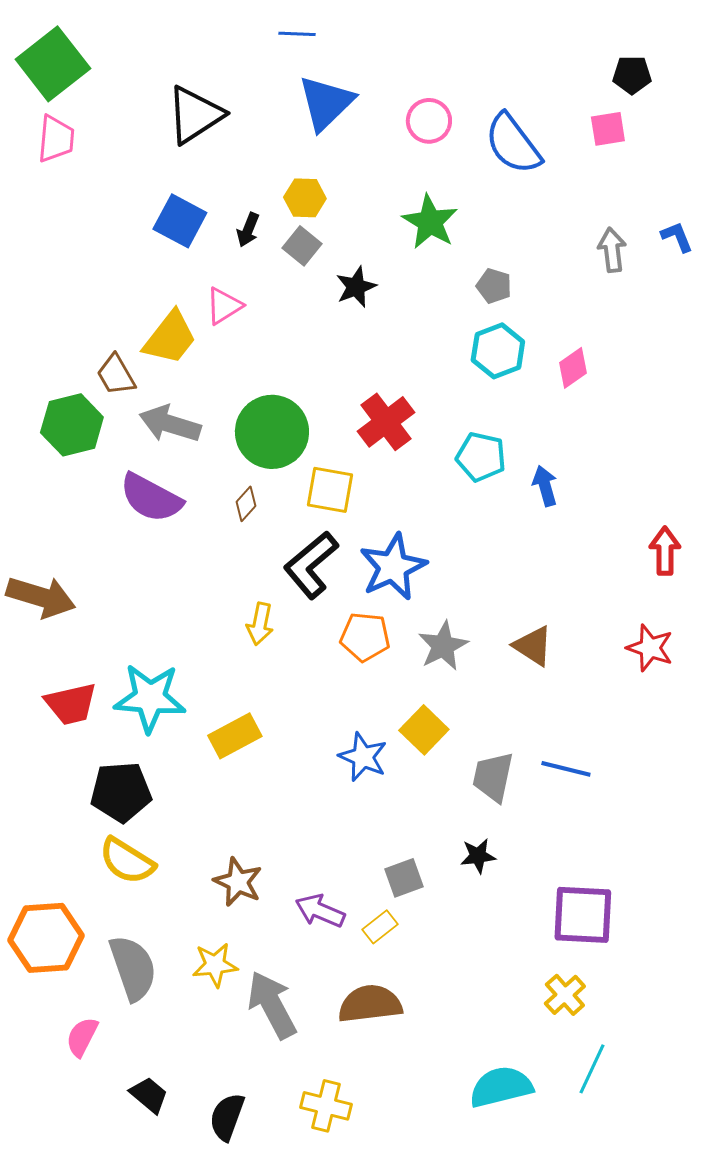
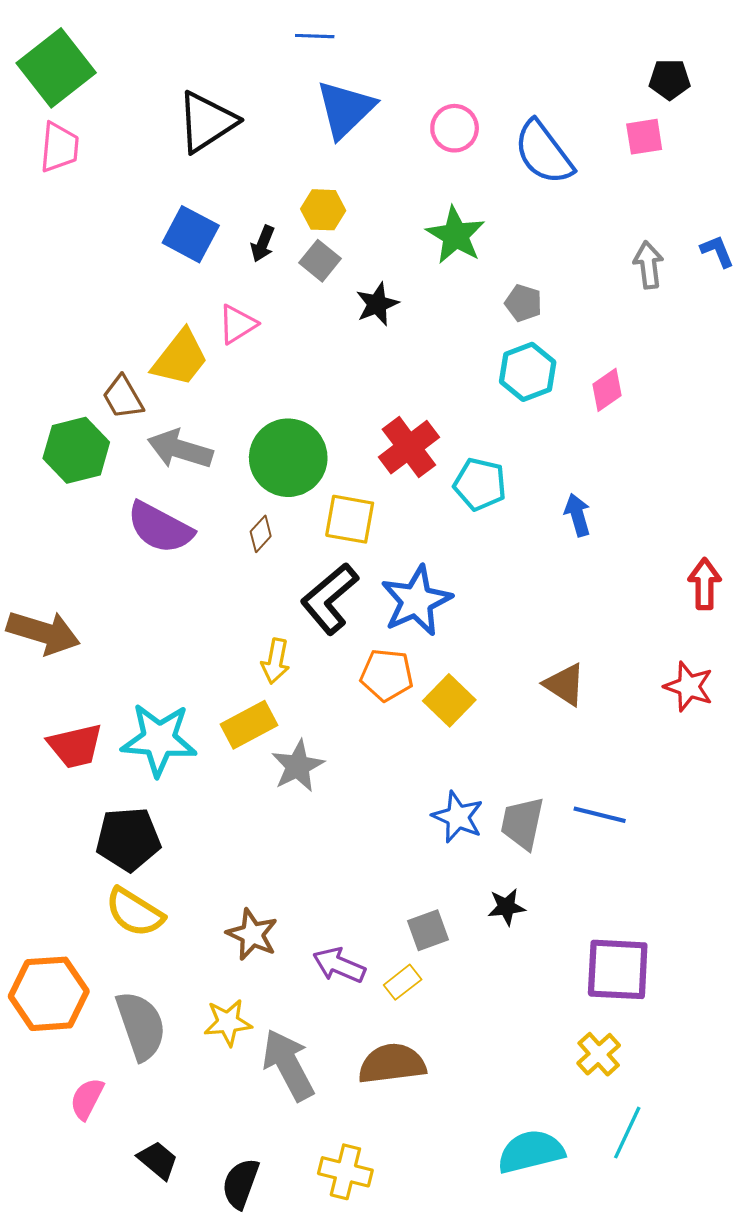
cyan pentagon: (481, 457) -> (480, 484), moved
gray star: (443, 646) -> (298, 766), moved
yellow square: (424, 730) -> (449, 700), moved
yellow rectangle: (235, 736) -> (249, 725), moved
blue star: (363, 757) -> (458, 817), moved

